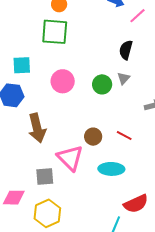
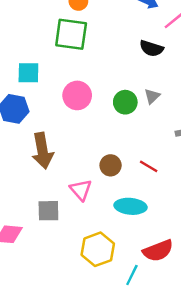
black semicircle: (126, 50) -> (151, 48), moved, turned -90
pink triangle: (70, 158) -> (81, 190), size x0.7
yellow hexagon: (47, 213) -> (98, 249), moved

